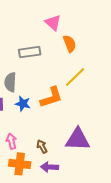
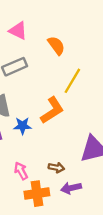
pink triangle: (53, 23) -> (18, 31), moved
brown arrow: (42, 146) -> (56, 168), turned 144

